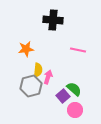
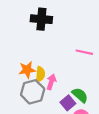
black cross: (53, 20) -> (41, 19), moved
orange star: (26, 49) -> (27, 70), moved

